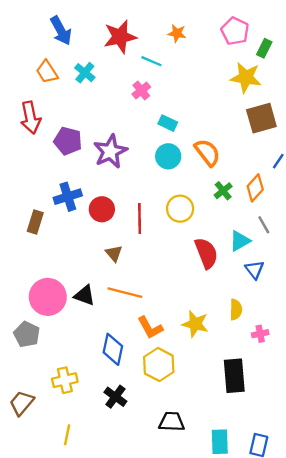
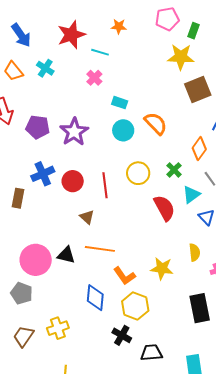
pink pentagon: (235, 31) -> (167, 19), turned -30
green cross: (223, 191) -> (174, 170), moved
black cross: (115, 397) -> (122, 335), moved
brown trapezoid: (22, 403) -> (23, 336), moved

